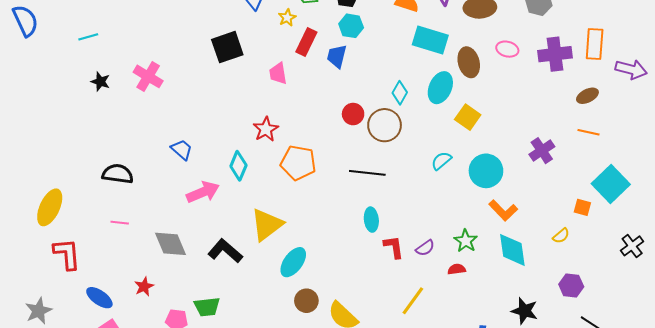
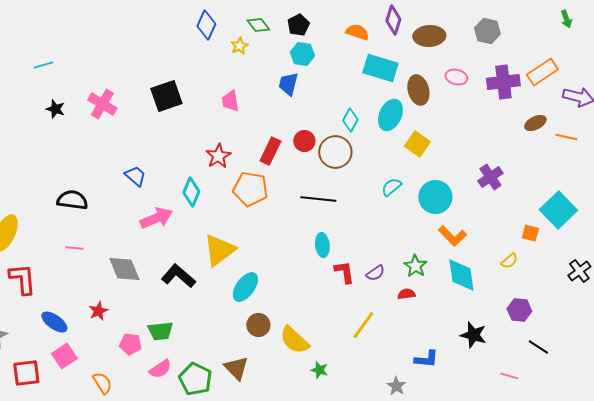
red rectangle: (306, 42) -> (270, 151), moved
orange rectangle: (595, 44) -> (542, 72), turned 52
black square: (227, 47) -> (166, 96), moved
orange line: (588, 132) -> (566, 137), moved

